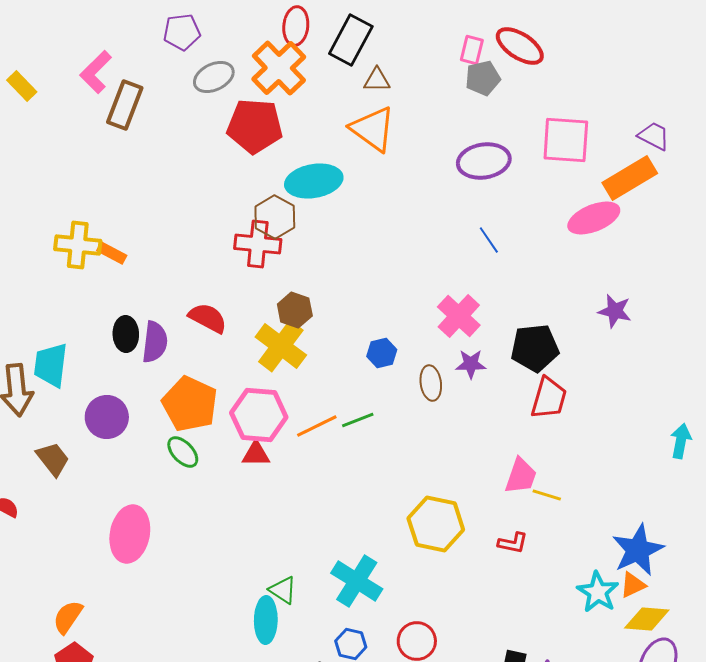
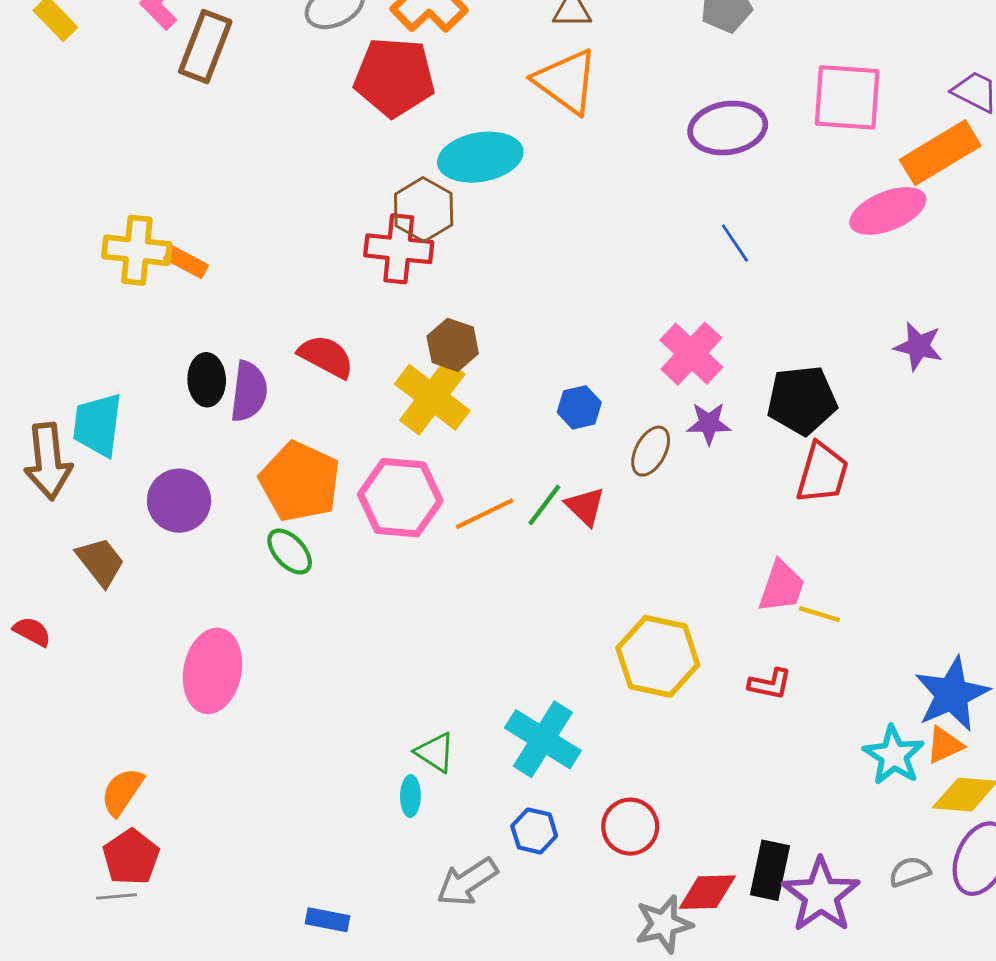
brown ellipse: (431, 383) -> (651, 451), turned 36
green line: (358, 420) -> (544, 505), turned -32
red triangle: (256, 454) -> (585, 506), moved, turned 44
cyan ellipse: (266, 620) -> (410, 796), size x0.6

